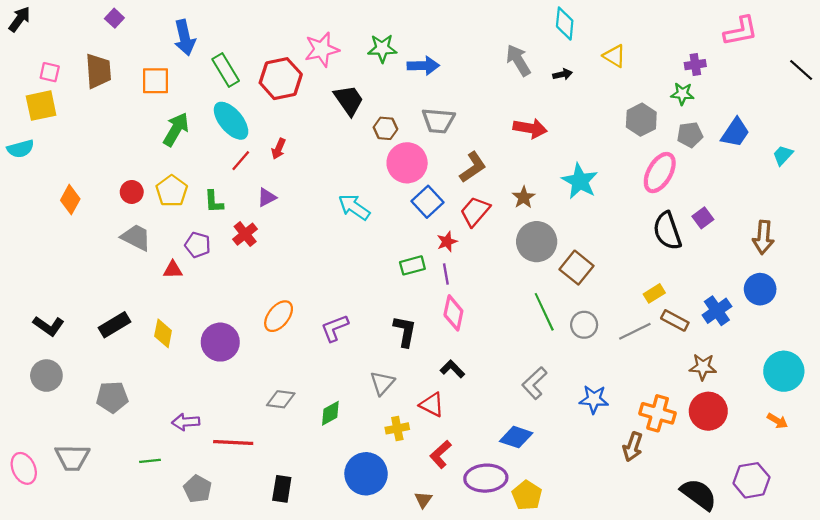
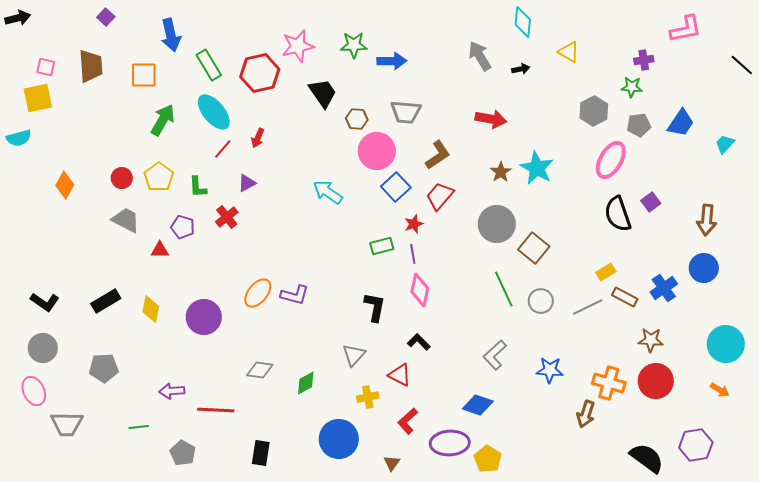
black arrow: (19, 19) -> (18, 18), turned 40
brown star: (524, 197) -> (501, 172), moved
purple L-shape: (335, 328) -> (295, 295), moved, turned -144
pink ellipse: (24, 468) -> (34, 391), moved

